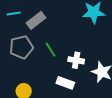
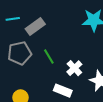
white cross: (76, 60) -> (74, 68), turned 35

